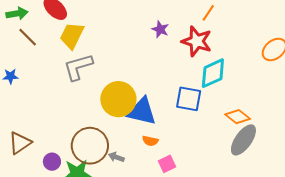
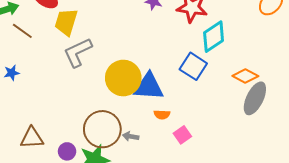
blue square: (189, 99) -> (193, 66), turned 32
brown triangle: (20, 143) -> (32, 138), turned 40

